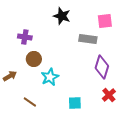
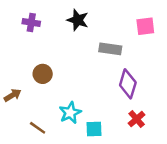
pink square: (105, 21) -> (145, 26), moved
purple cross: (25, 37) -> (31, 23), moved
cyan star: (50, 77) -> (70, 113), moved

